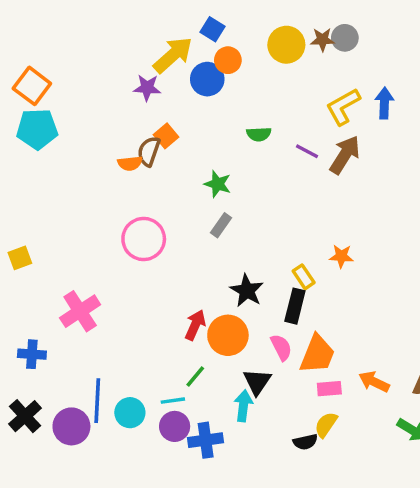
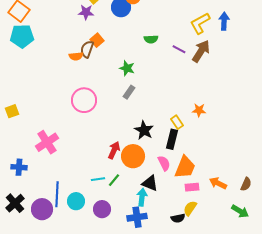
black triangle: (257, 382) -> (150, 183), turned -42
cyan line: (173, 401) -> (98, 179), moved
blue cross: (206, 440) -> (137, 217), moved

